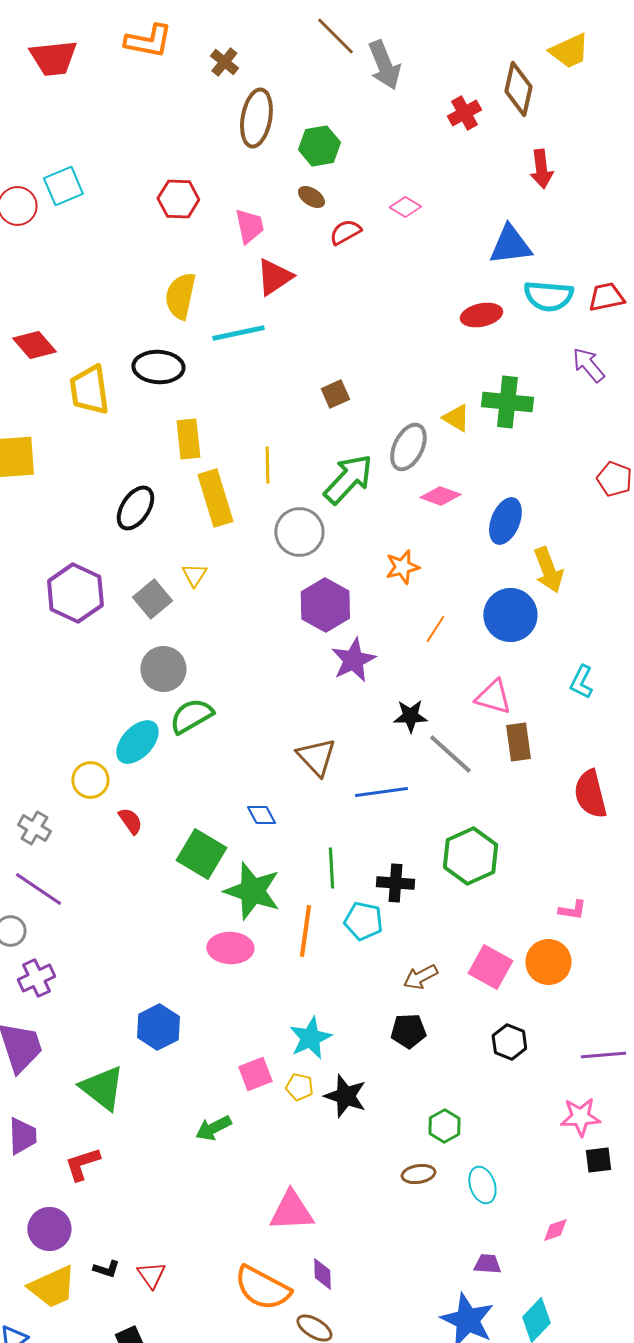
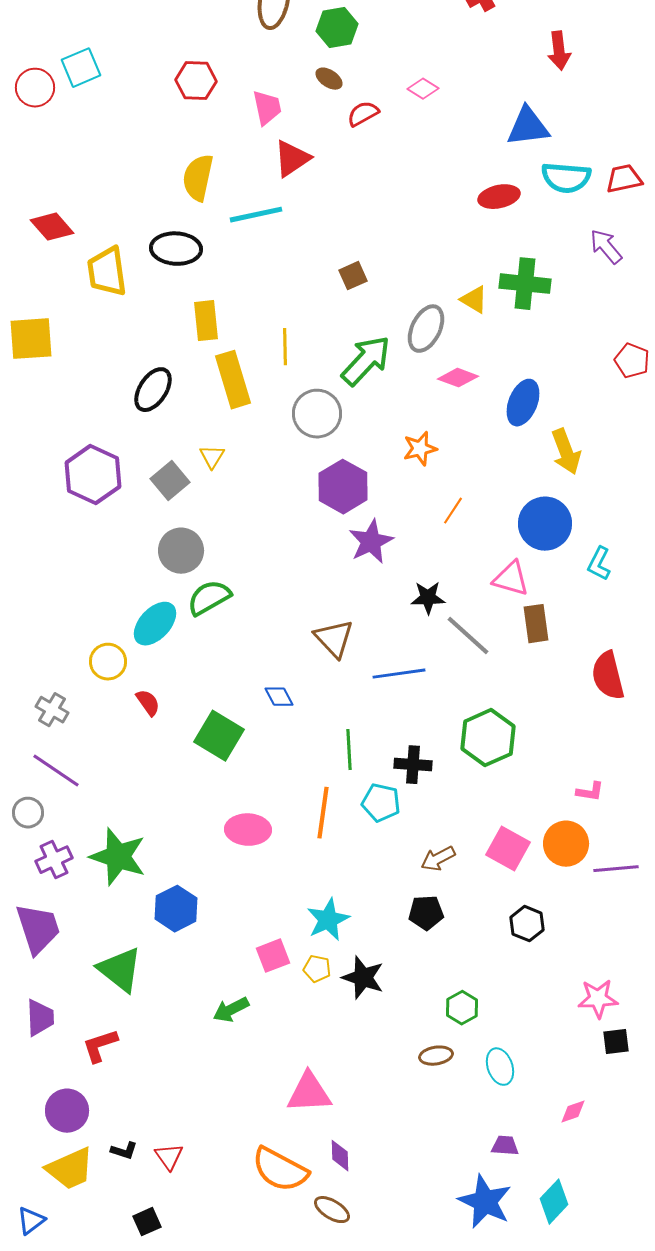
blue circle: (510, 615) -> (545, 524), moved
green star: (252, 891) -> (118, 857), moved
purple line: (603, 1055) -> (616, 869), moved

